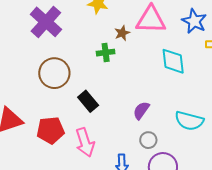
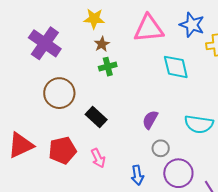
brown star: (122, 33) -> (102, 44), moved
pink arrow: (85, 142) -> (98, 158), size x0.7

